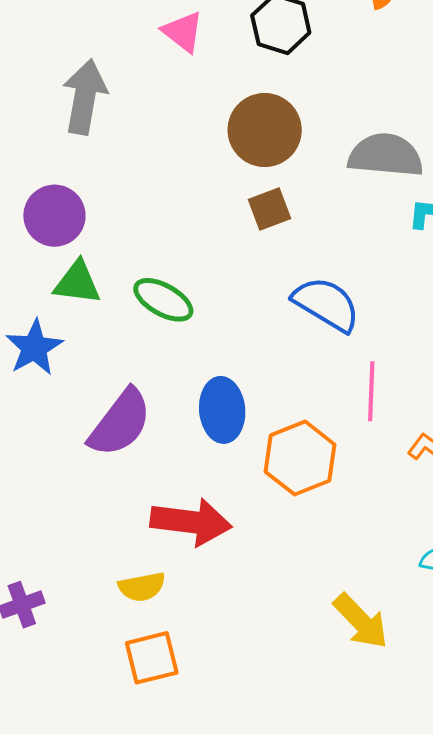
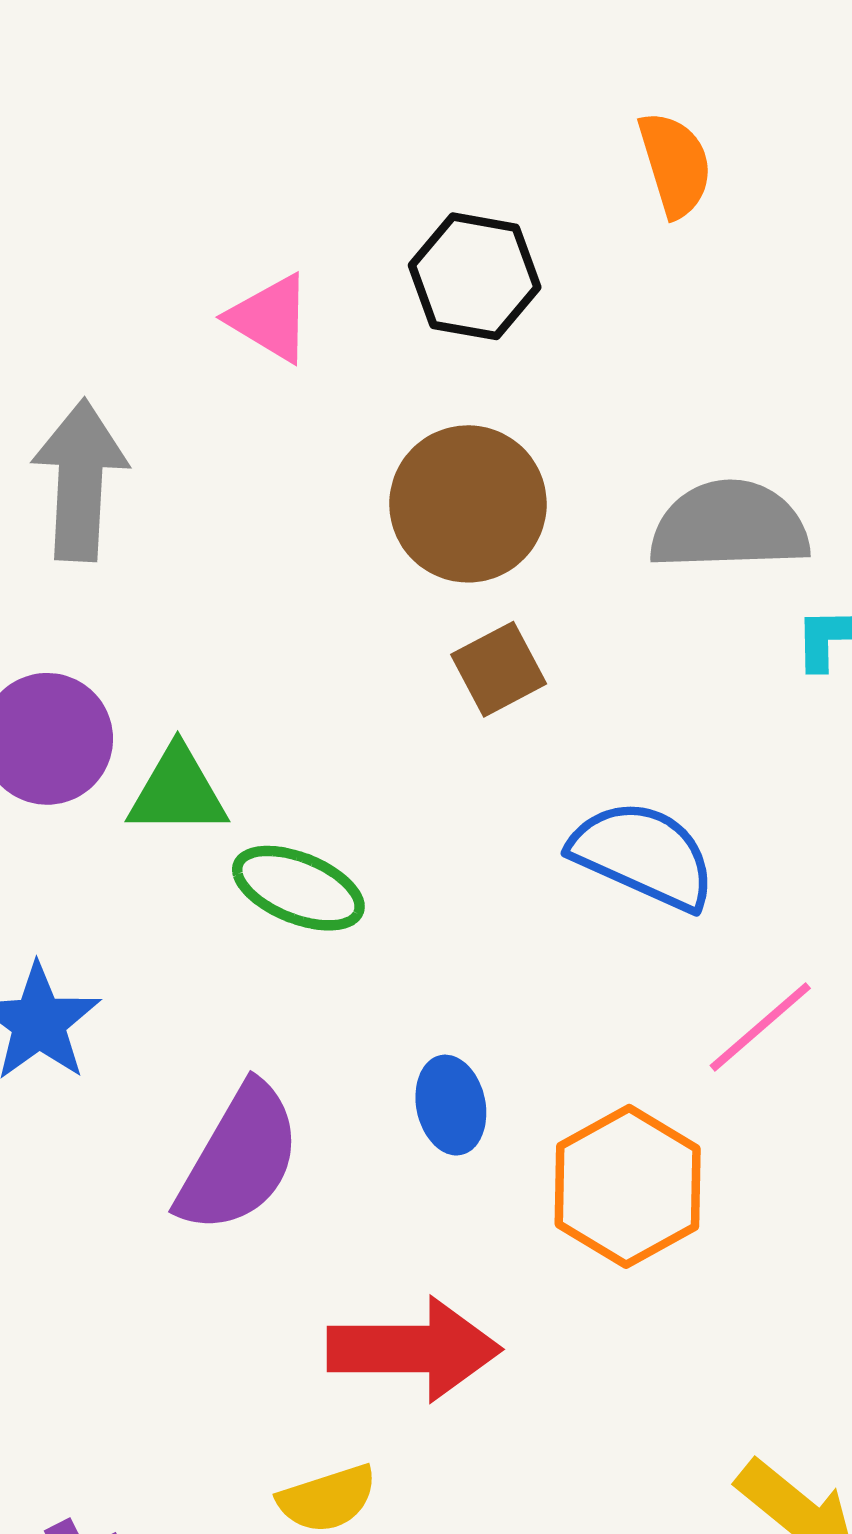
green triangle: (77, 283) -> (178, 792), moved
pink line: (371, 391) -> (760, 1027), turned 54
blue ellipse: (222, 410) -> (451, 1105), size x0.7

